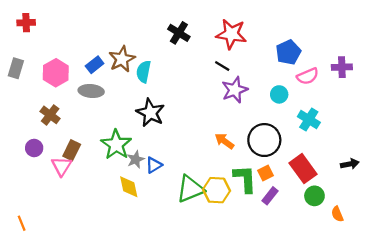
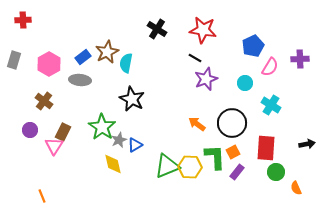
pink semicircle: (308, 76) -> (270, 67), turned -36
red rectangle: (303, 169) -> (266, 148), turned 40
orange line: (22, 223) -> (42, 196), moved

